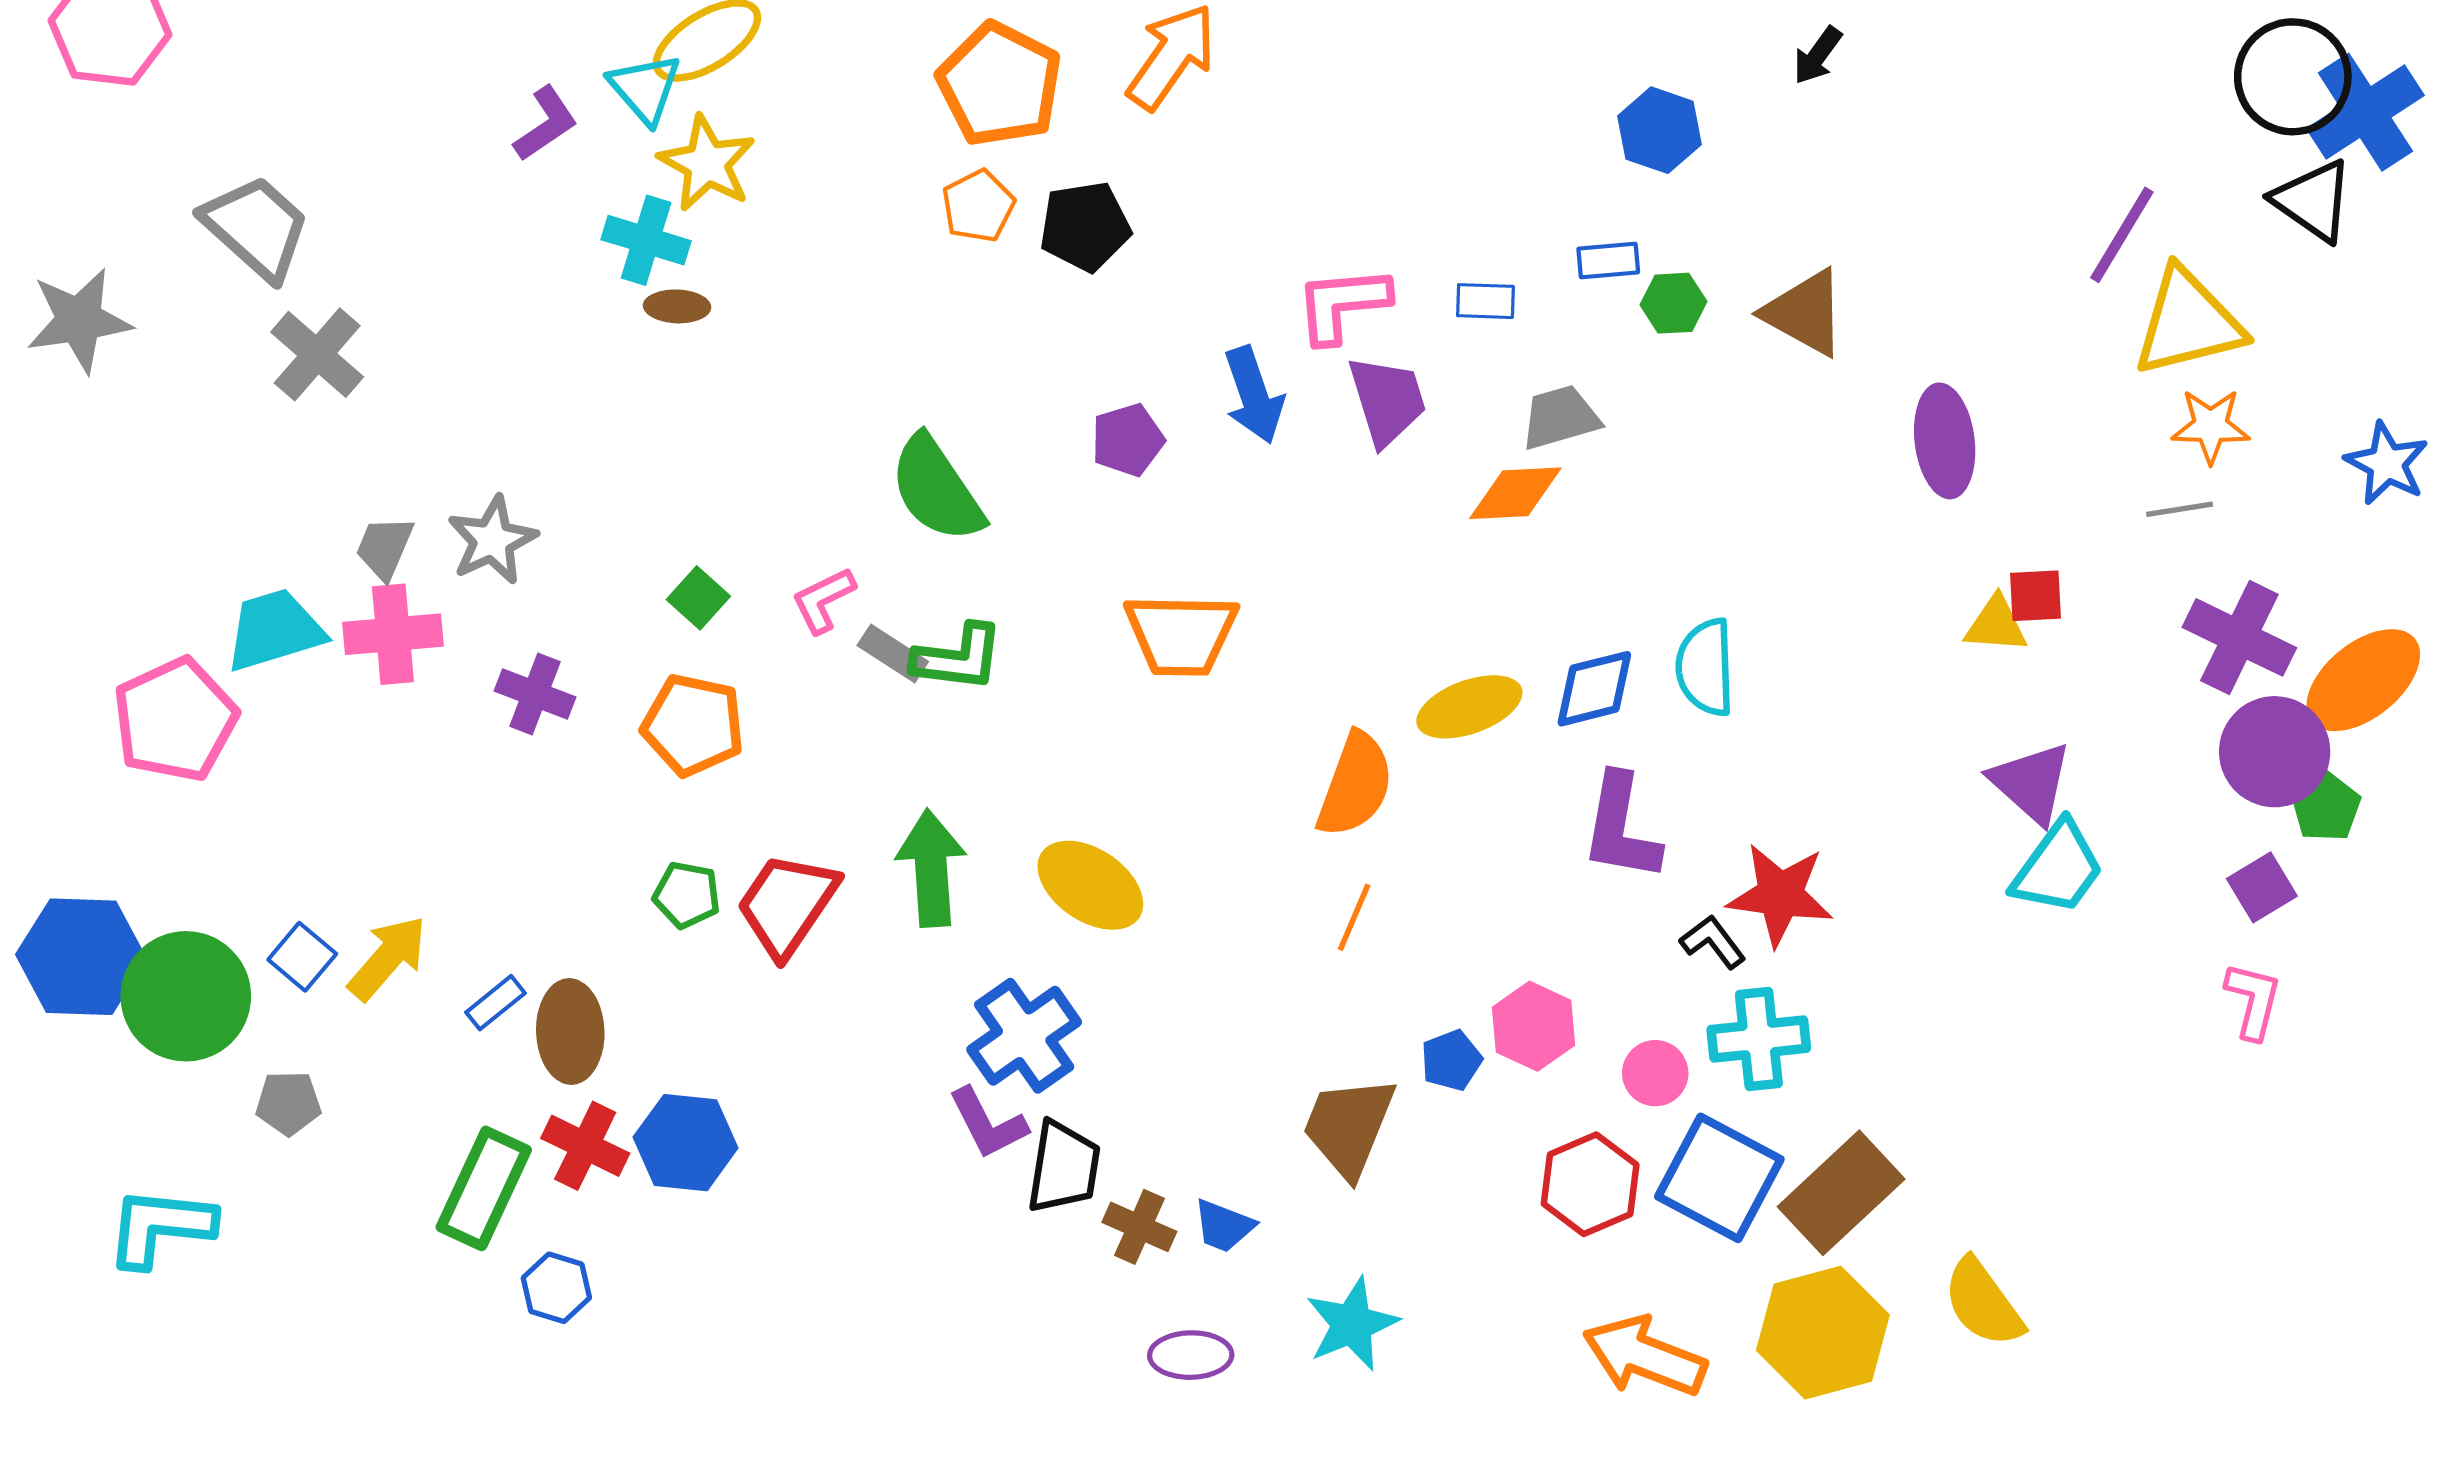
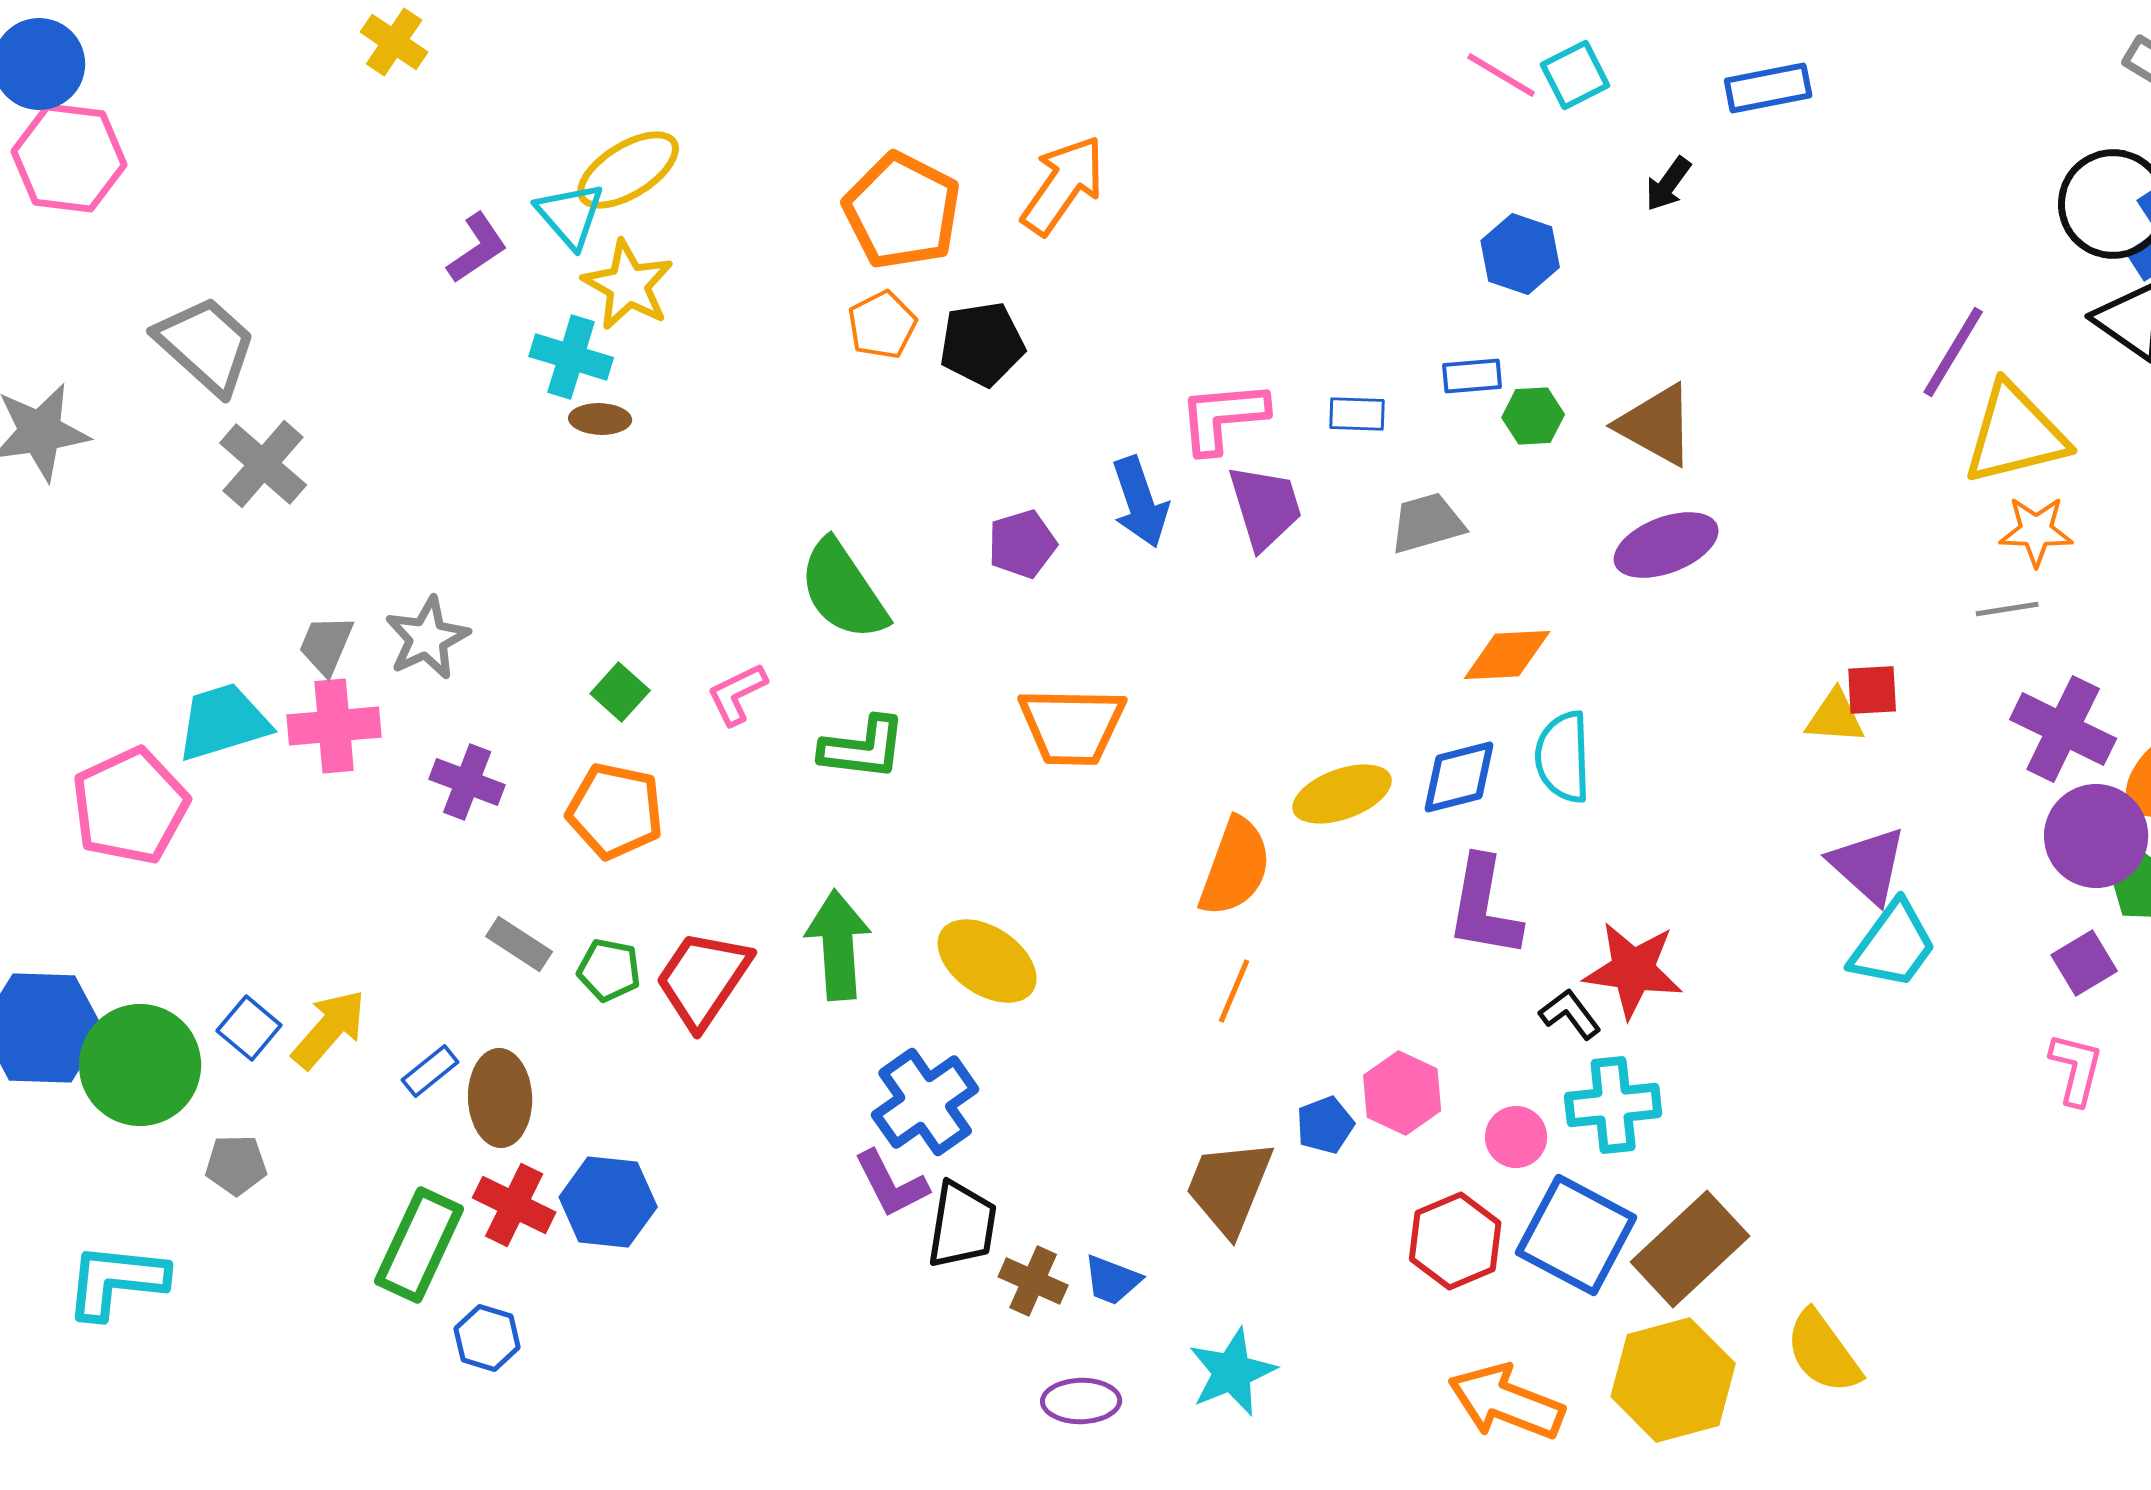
purple ellipse: (1945, 441) -> (1666, 545), moved, turned 76
orange diamond: (1515, 493) -> (1507, 655), moved
gray rectangle: (893, 653) -> (519, 944), moved

